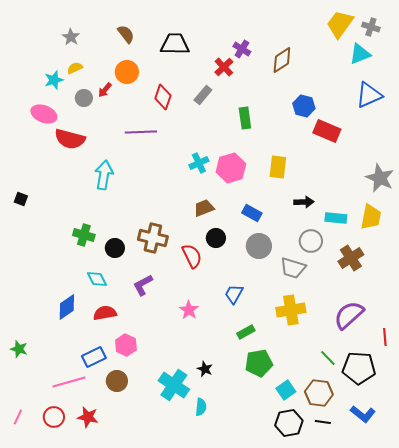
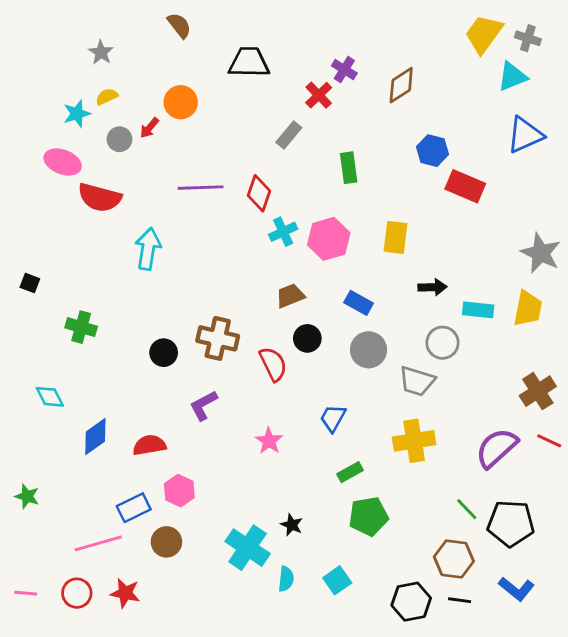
brown semicircle: (126, 34) -> (179, 25), moved
red diamond: (163, 97) -> (259, 193), moved
green cross: (84, 235) -> (81, 327), moved
brown cross: (351, 258) -> (538, 391), moved
cyan diamond: (97, 279) -> (50, 397), moved
red line: (385, 337) -> (549, 441), moved, turned -60
cyan square: (286, 390) -> (337, 580), moved
pink line: (18, 417) -> (26, 593), turned 70

